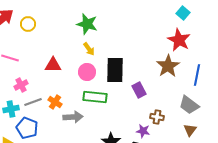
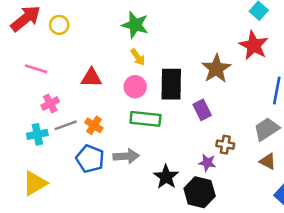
brown star: (168, 66) -> (216, 69), moved
gray trapezoid: (189, 105) -> (266, 129), turned 110
gray arrow: (73, 117) -> (126, 156), moved
blue pentagon: (27, 128) -> (90, 159), moved
brown triangle: (190, 130) -> (268, 161), turned -40

